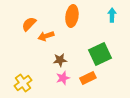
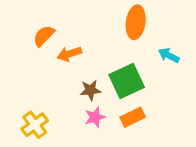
cyan arrow: (112, 15) -> (169, 55), moved, turned -64
orange ellipse: (72, 16) -> (136, 22), moved
green square: (100, 54) -> (127, 81), moved

